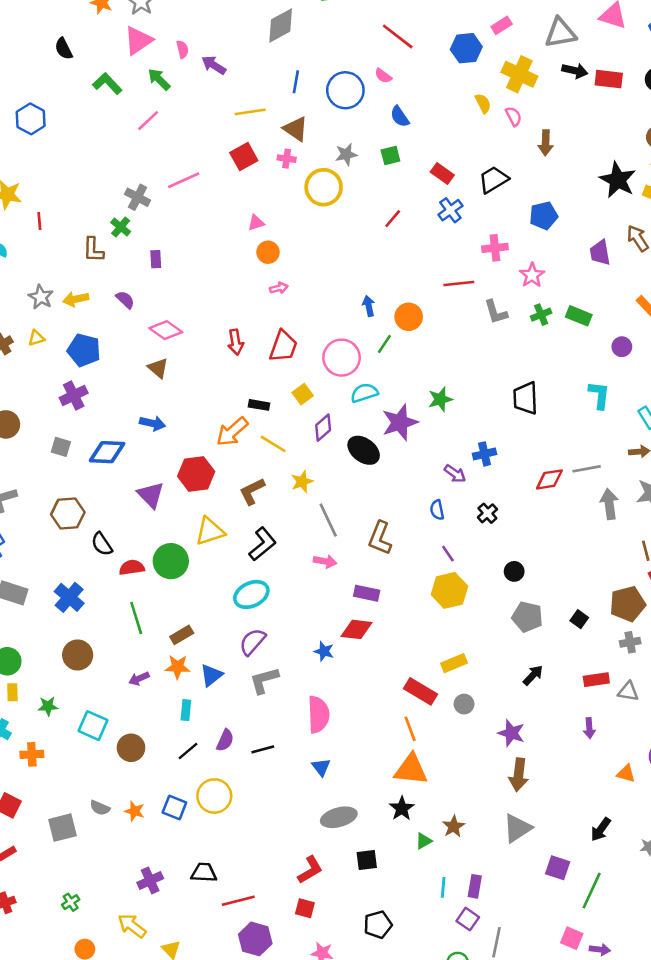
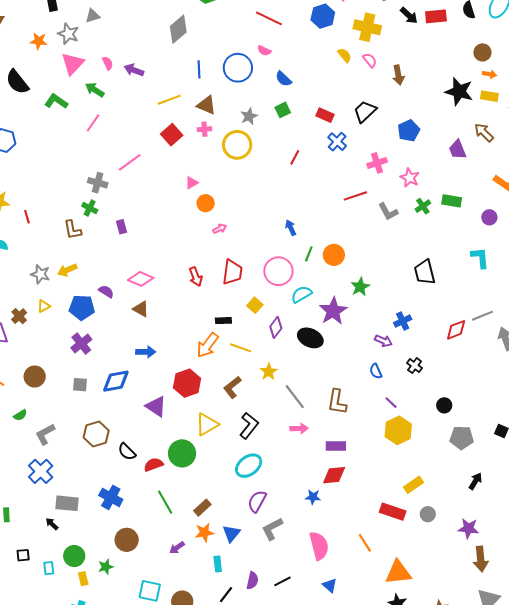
black semicircle: (64, 49) -> (17, 82), size x1.5
black arrow: (575, 71) -> (409, 16), turned 42
purple semicircle: (125, 300) -> (106, 291), moved
orange circle: (409, 317) -> (334, 255), moved
green star: (48, 706) -> (106, 567), moved
orange line: (410, 729) -> (365, 543), moved

